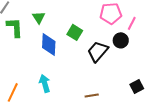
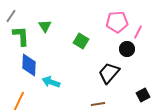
blue diamond: (49, 44) -> (29, 65), moved
black trapezoid: (98, 51) -> (109, 73), moved
cyan arrow: (45, 83) -> (51, 82), moved, turned -54

